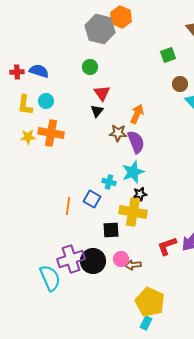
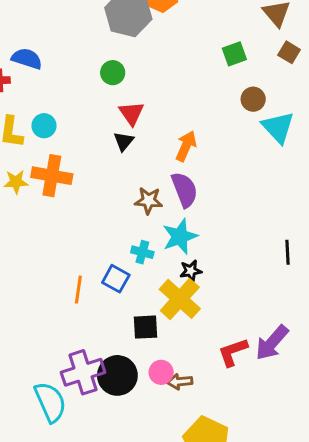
blue semicircle: (39, 71) -> (27, 59), moved
brown star: (118, 133) -> (149, 201), moved
yellow cross: (133, 212) -> (180, 299), turned 32

